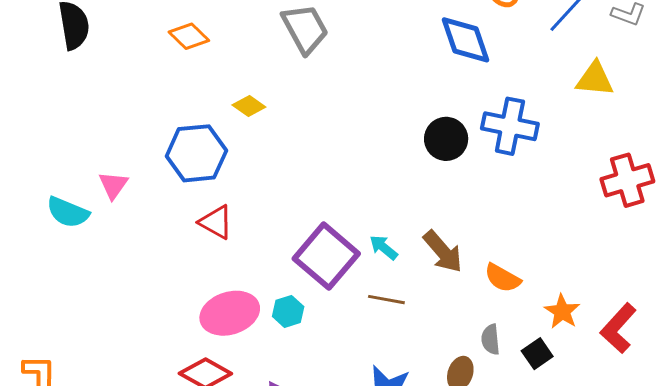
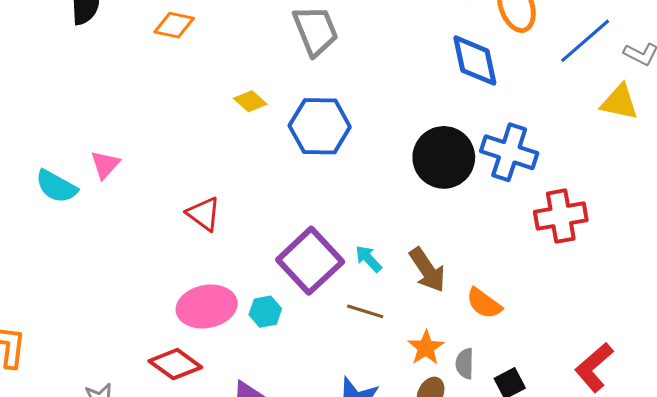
orange diamond: (189, 36) -> (174, 25), moved, turned -39
yellow triangle: (595, 79) -> (619, 102), moved
black circle: (446, 139) -> (444, 157), size x1.4
blue hexagon: (196, 153) -> (320, 126), moved
red cross: (627, 180) -> (561, 216), moved
orange star: (562, 311) -> (426, 348), moved

